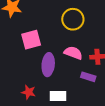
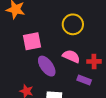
purple ellipse: (48, 65) -> (47, 66), turned -45

